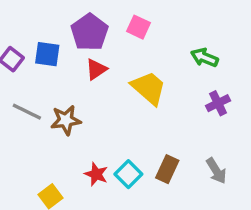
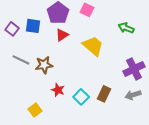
purple cross: (218, 103) -> (134, 69), moved, size x1.5
gray arrow: (216, 171) -> (133, 95), turned 105
red star: (96, 174) -> (58, 90), moved

